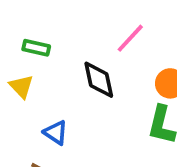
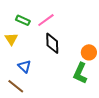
pink line: (130, 38) -> (46, 20), moved

